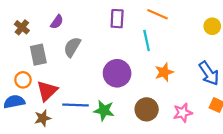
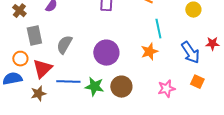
cyan line: (147, 40) -> (158, 29), moved
gray semicircle: (72, 47) -> (64, 45), moved
brown circle: (147, 109) -> (121, 87), moved

